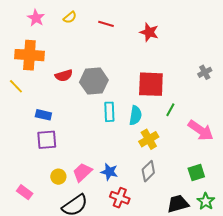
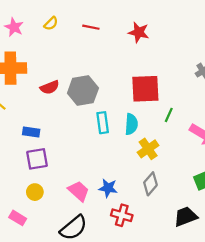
pink trapezoid: (82, 172) -> (79, 191), turned 90
yellow circle: (58, 177) -> (35, 192), moved

